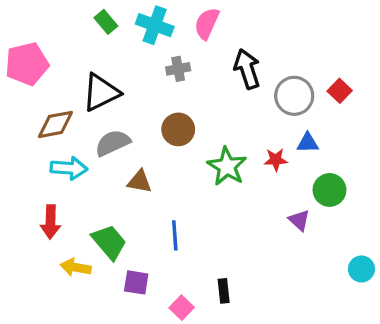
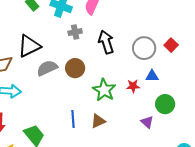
black arrow: (247, 69) -> (106, 42), moved
gray semicircle: (113, 143) -> (47, 68), moved
brown triangle: (140, 182) -> (98, 121), moved, turned -35
blue line: (175, 235) -> (73, 119), moved

